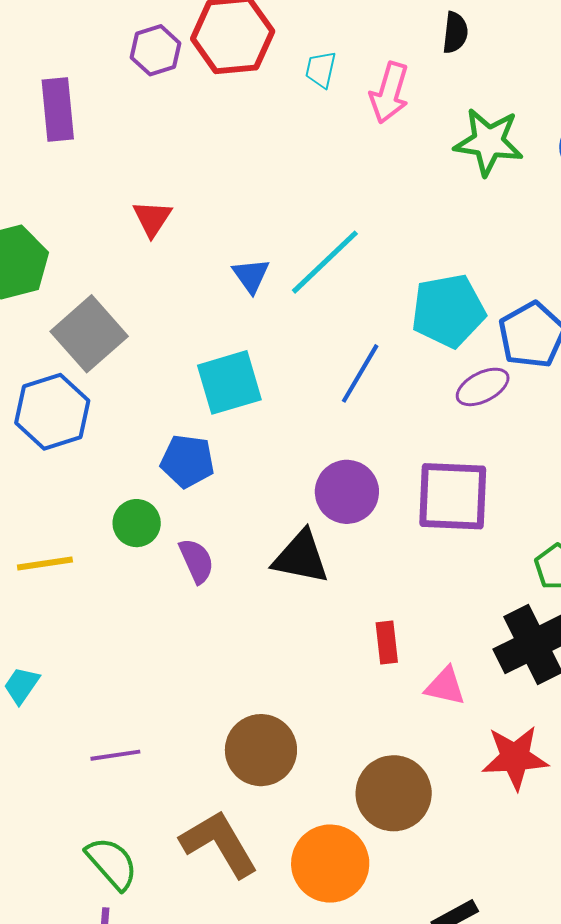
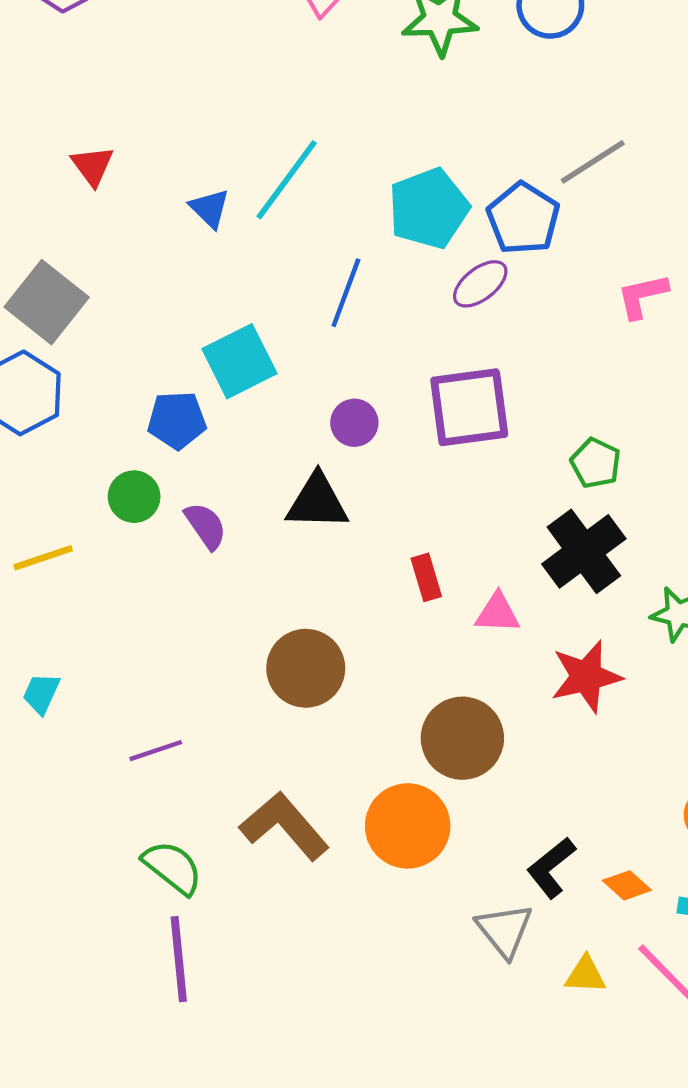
cyan square: (229, 382) -> (239, 361), moved
purple circle: (347, 492) -> (354, 423), size x0.7
brown circle: (261, 750) -> (306, 668), moved

